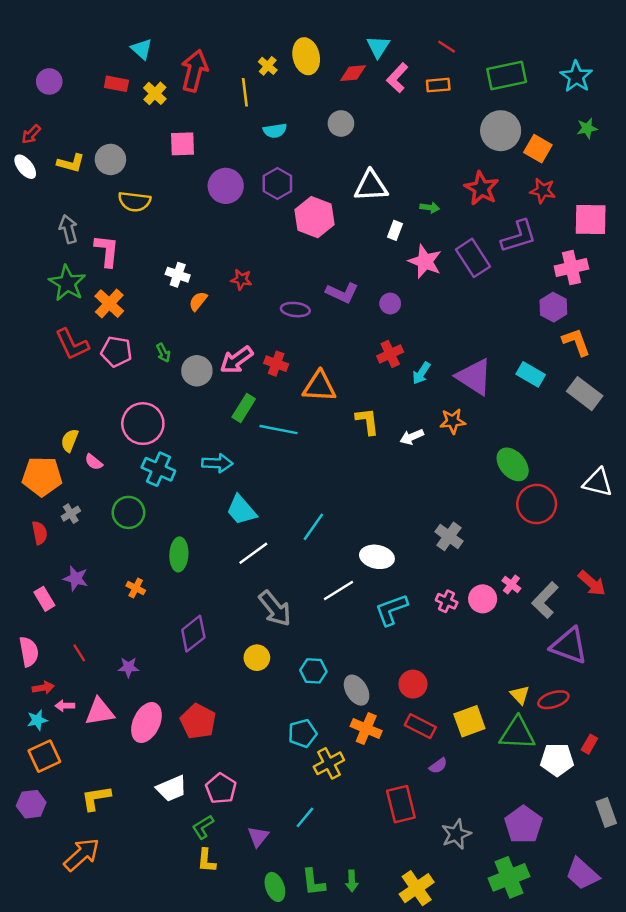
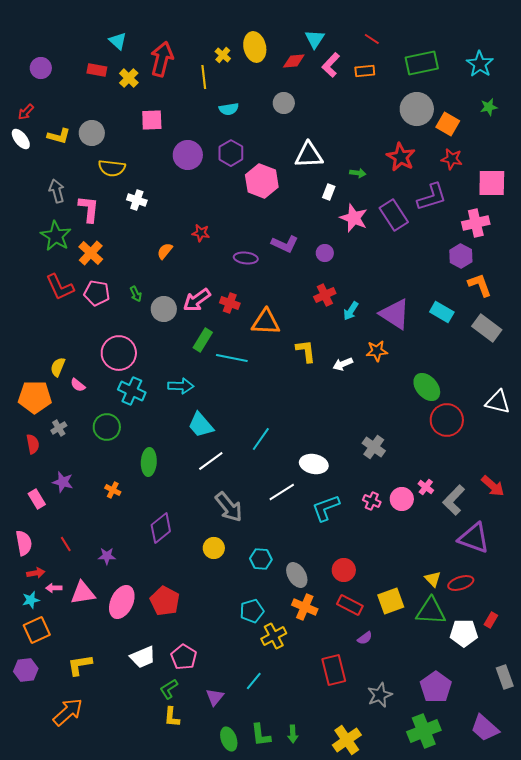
white cross: (178, 275) -> (137, 200), moved

